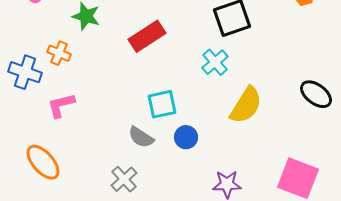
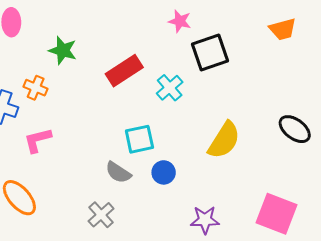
cyan cross: (215, 62) -> (170, 88), moved

